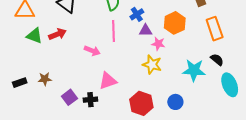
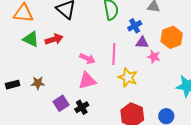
pink line: (114, 31) -> (114, 54), moved
yellow star: (152, 65) -> (128, 77), moved
pink triangle: (108, 81) -> (87, 81), moved
black cross: (90, 100) -> (82, 107), turned -32

